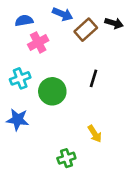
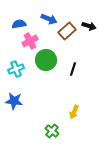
green circle: (52, 91) -> (46, 60), moved
yellow arrow: (95, 134) -> (74, 112), turned 56
green cross: (66, 158) -> (52, 131), turned -32

